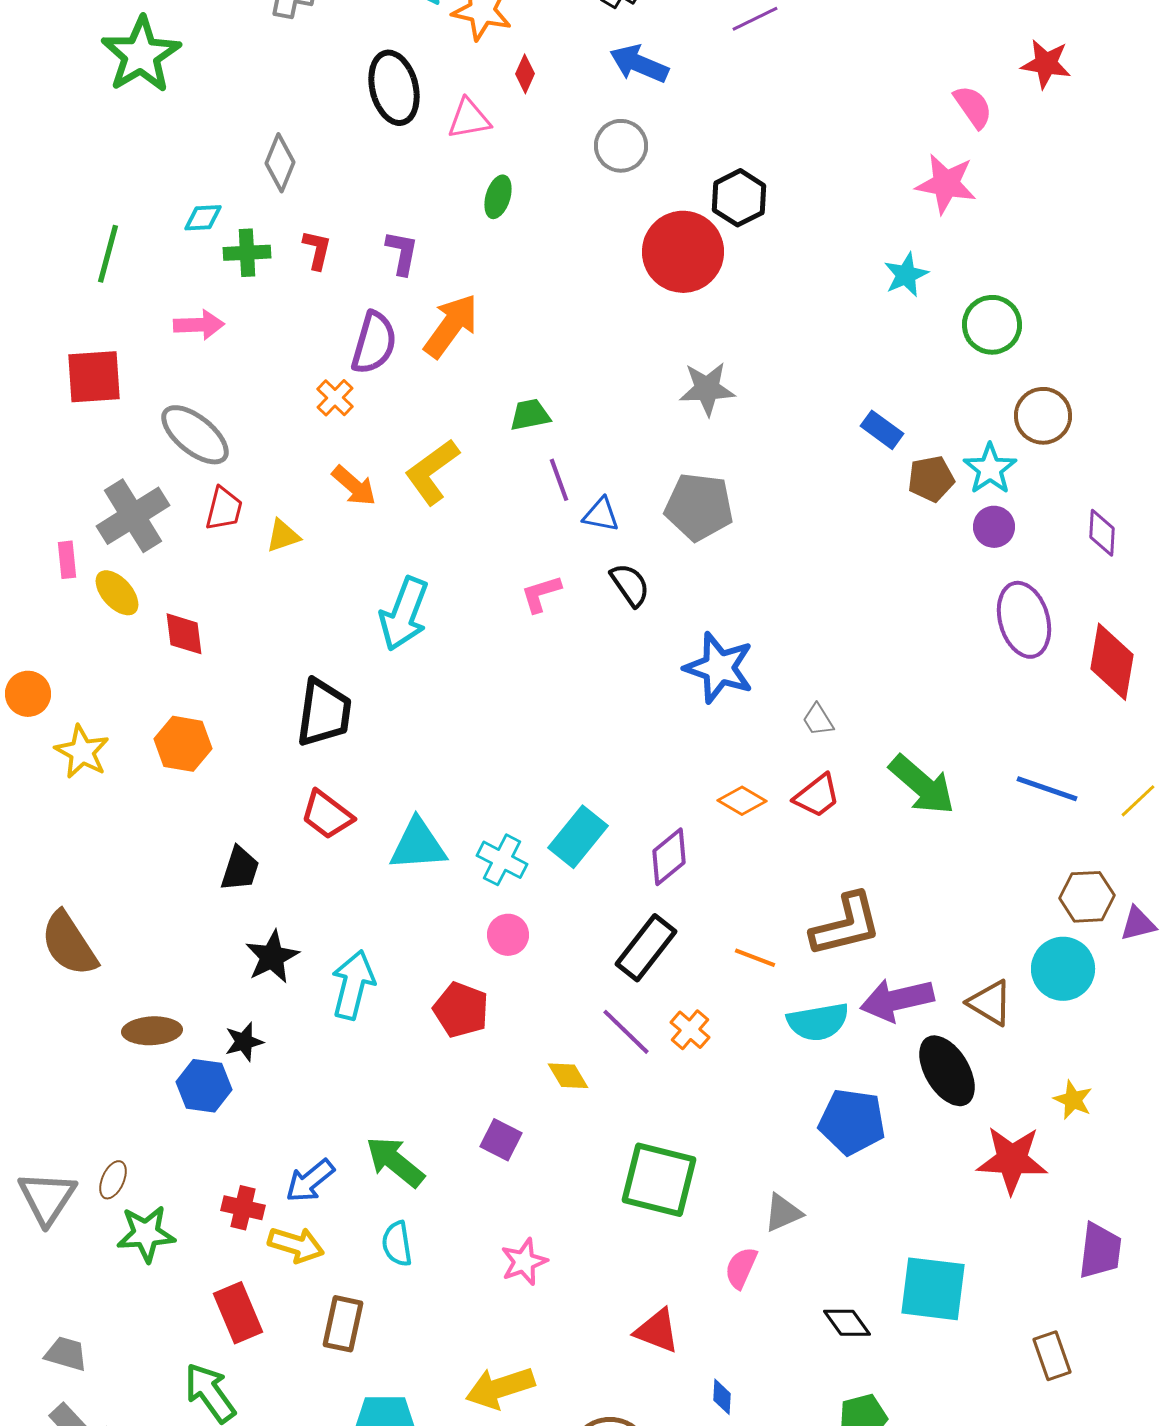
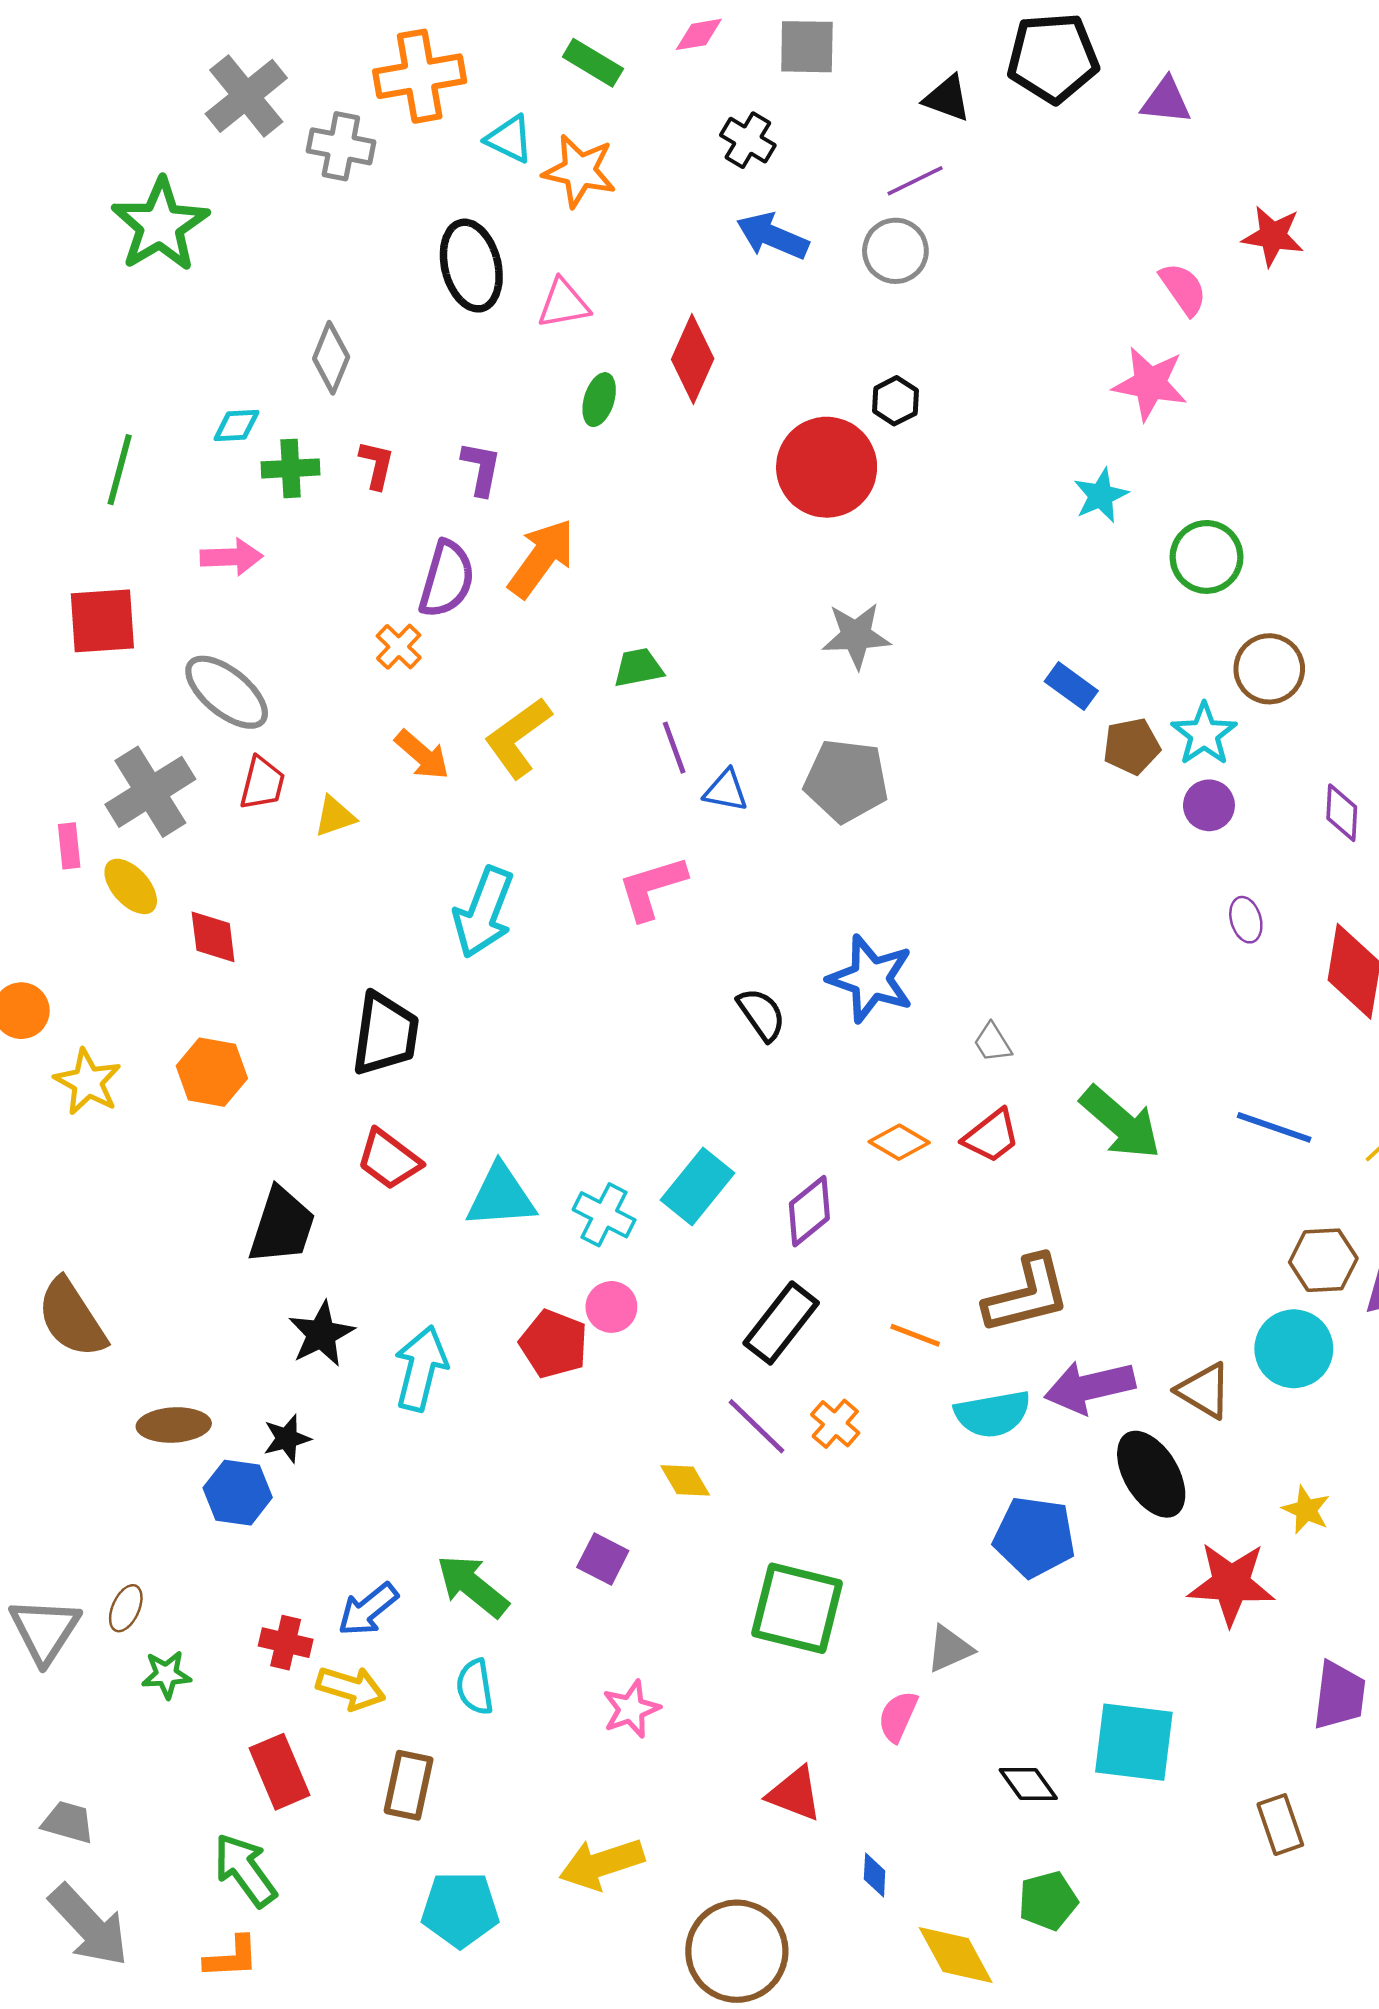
red diamond: (525, 74) -> (693, 359), moved, size x1.8
gray circle: (621, 146) -> (895, 251), moved
black hexagon: (739, 198) -> (895, 401), size x0.7
black semicircle: (630, 585) -> (761, 1014), moved
pink L-shape: (541, 594) -> (652, 888), size x1.4
purple ellipse: (1024, 620) -> (1246, 920), size x0.5
black trapezoid: (240, 869) -> (282, 1226), size x1.4
red pentagon: (461, 1010) -> (554, 1344), moved
green star: (146, 1234) -> (166, 1675), size x0.7

